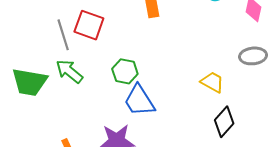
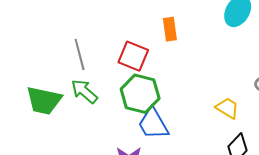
red square: (89, 25) -> (133, 56), moved
green hexagon: (125, 71) -> (140, 94), size x1.5

